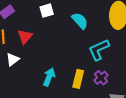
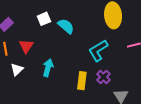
cyan semicircle: (80, 21) -> (66, 26), moved
cyan arrow: (49, 77) -> (48, 68), moved

